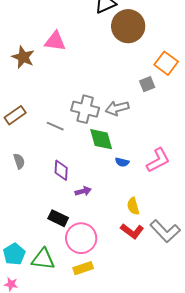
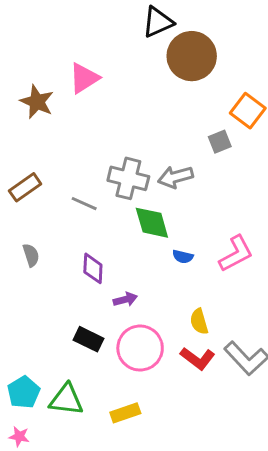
pink triangle: (55, 41) -> (84, 78), turned -40
pink circle: (81, 238) -> (140, 348), moved

